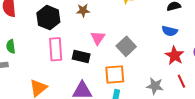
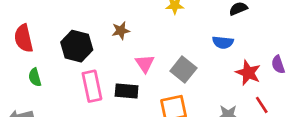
blue semicircle: (170, 31) -> (223, 42), moved
green semicircle: (11, 46) -> (35, 77), moved

